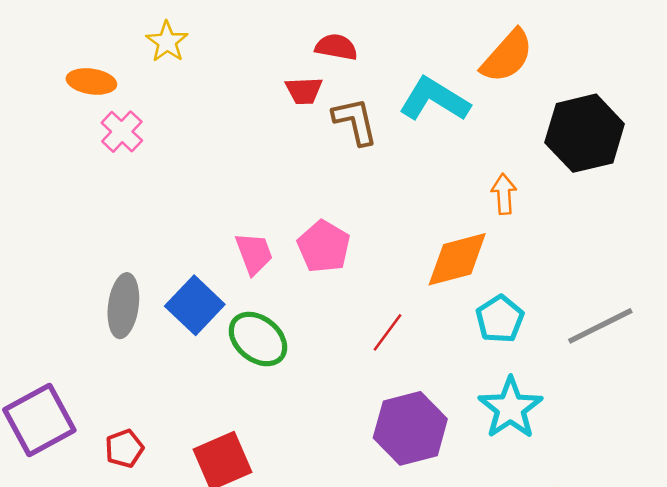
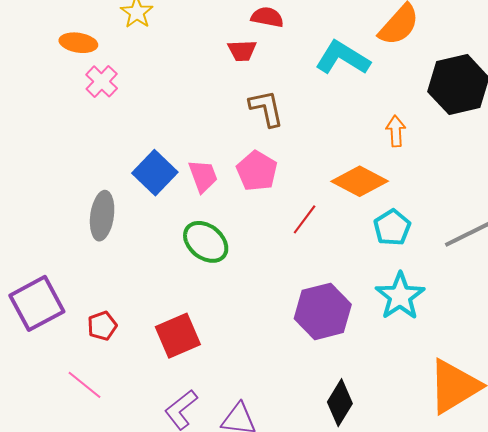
brown L-shape: (355, 121) -> (266, 108), moved
orange diamond: (457, 259) -> (360, 181), turned 42
blue square: (195, 305) -> (155, 173), moved
red line: (388, 332) -> (305, 219), moved

